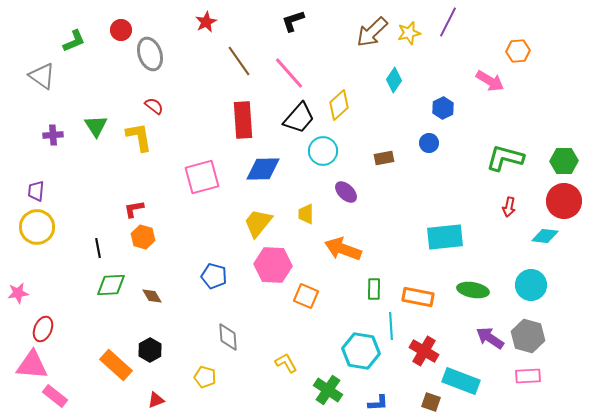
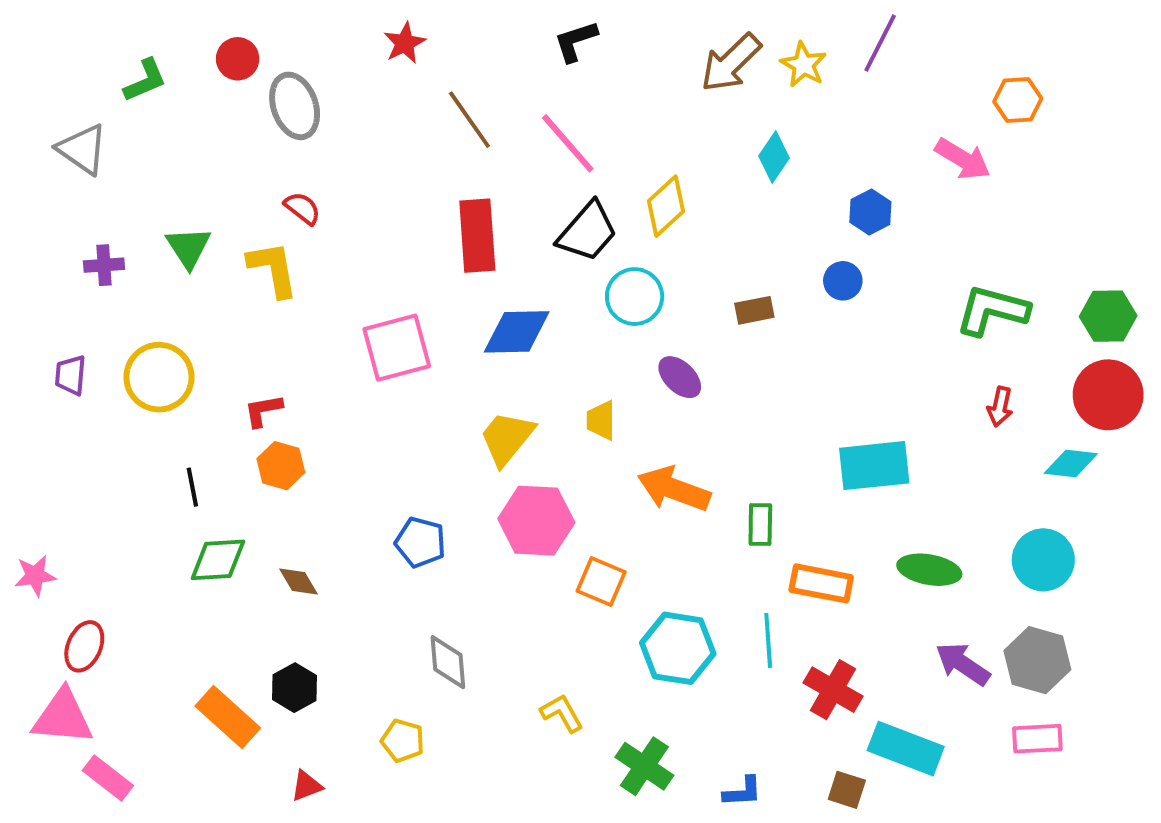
yellow star: (409, 33) -> (804, 65), turned -30
yellow circle: (37, 227) -> (159, 377), moved
green rectangle: (374, 289) -> (760, 524), moved
cyan hexagon: (361, 351) -> (678, 648), moved

